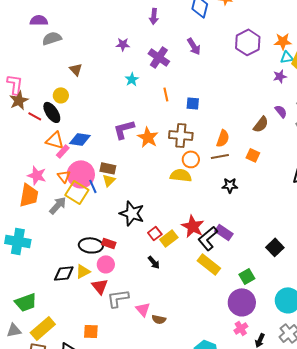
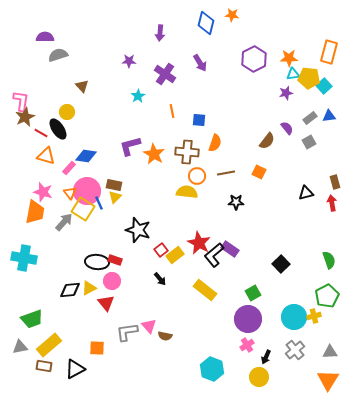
orange semicircle: (223, 138) -> (215, 143), moved
orange triangle: (55, 140) -> (46, 156), moved
yellow rectangle: (209, 264) -> (205, 290), moved
gray L-shape: (118, 298) -> (127, 332), moved

